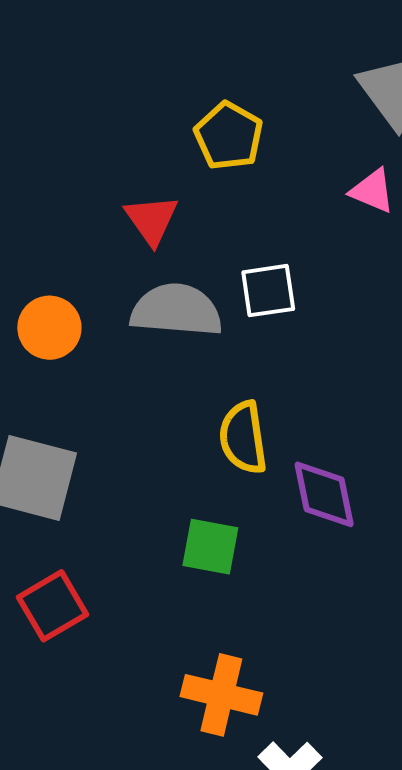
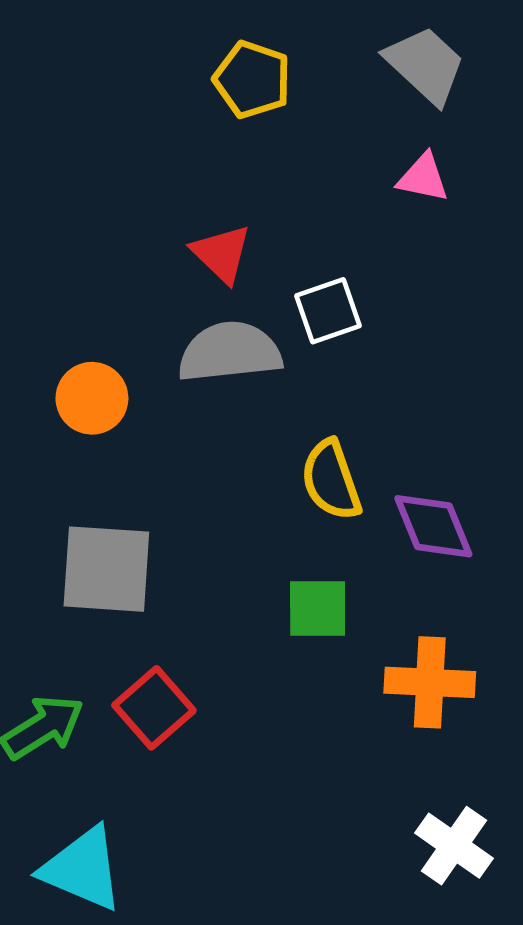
yellow pentagon: (229, 136) -> (252, 80), moved
red triangle: (152, 220) -> (222, 254), moved
orange cross: (221, 695) -> (430, 682), moved

